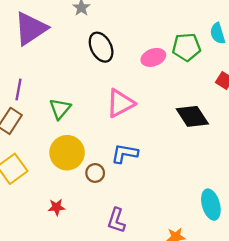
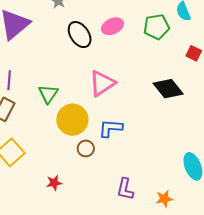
pink ellipse: (153, 57) -> (112, 26), moved
yellow circle: (67, 153) -> (72, 120), moved
purple L-shape: (116, 220) -> (125, 189), moved

